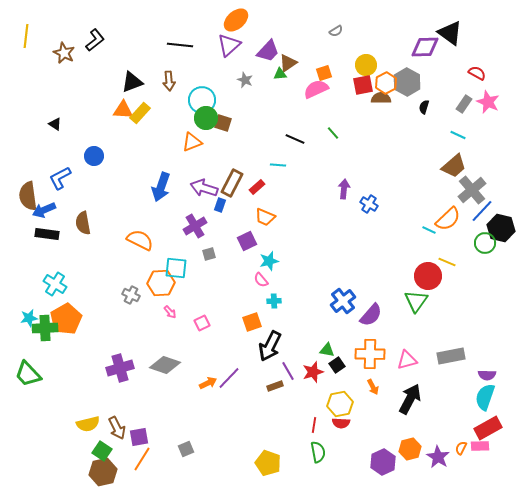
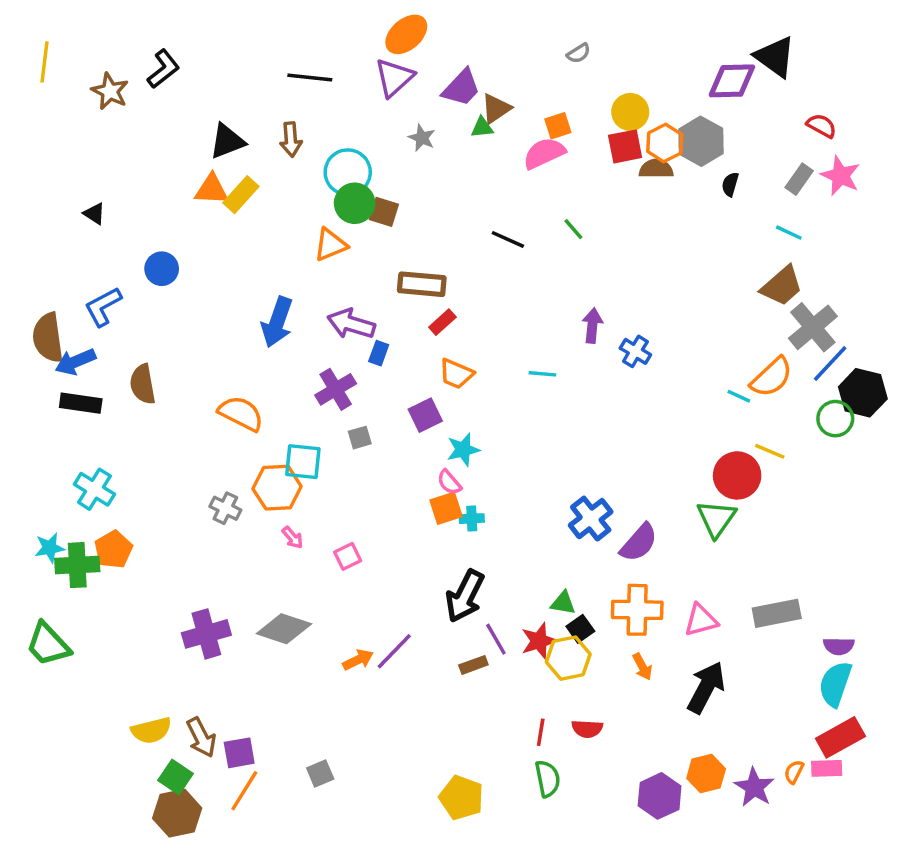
cyan line: (278, 165) -> (542, 374), moved
brown rectangle: (232, 183) -> (422, 284), moved, turned 68
orange pentagon: (66, 319) -> (113, 550), size x0.7
orange square: (252, 322) -> (446, 508), moved
yellow hexagon: (340, 404) -> (568, 658), moved

